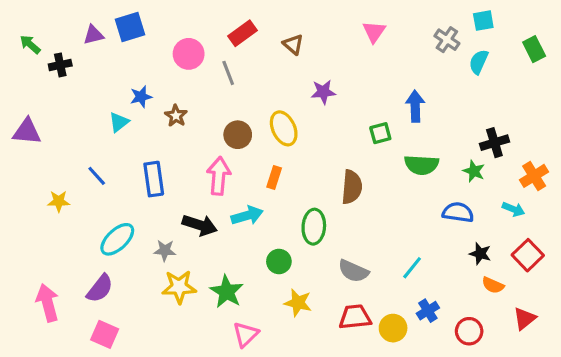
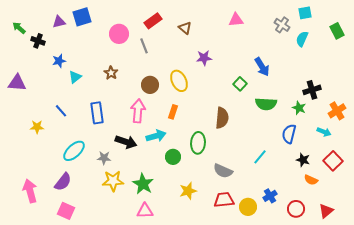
pink triangle: (374, 32) -> (236, 20), turned 49
black cross: (60, 65) -> (38, 41), turned 32
blue star: (141, 97) -> (59, 61), moved
blue arrow: (415, 106) -> (262, 67), turned 150
green square: (380, 133) -> (240, 84), turned -32
blue semicircle: (458, 212) -> (289, 134), turned -84
green circle: (279, 261) -> (173, 157), moved
cyan line: (412, 268) -> (260, 157), moved
yellow star: (298, 303) -> (188, 191), turned -30
red triangle: (525, 319) -> (326, 211), moved
pink triangle: (246, 334) -> (145, 211), moved, turned 42

